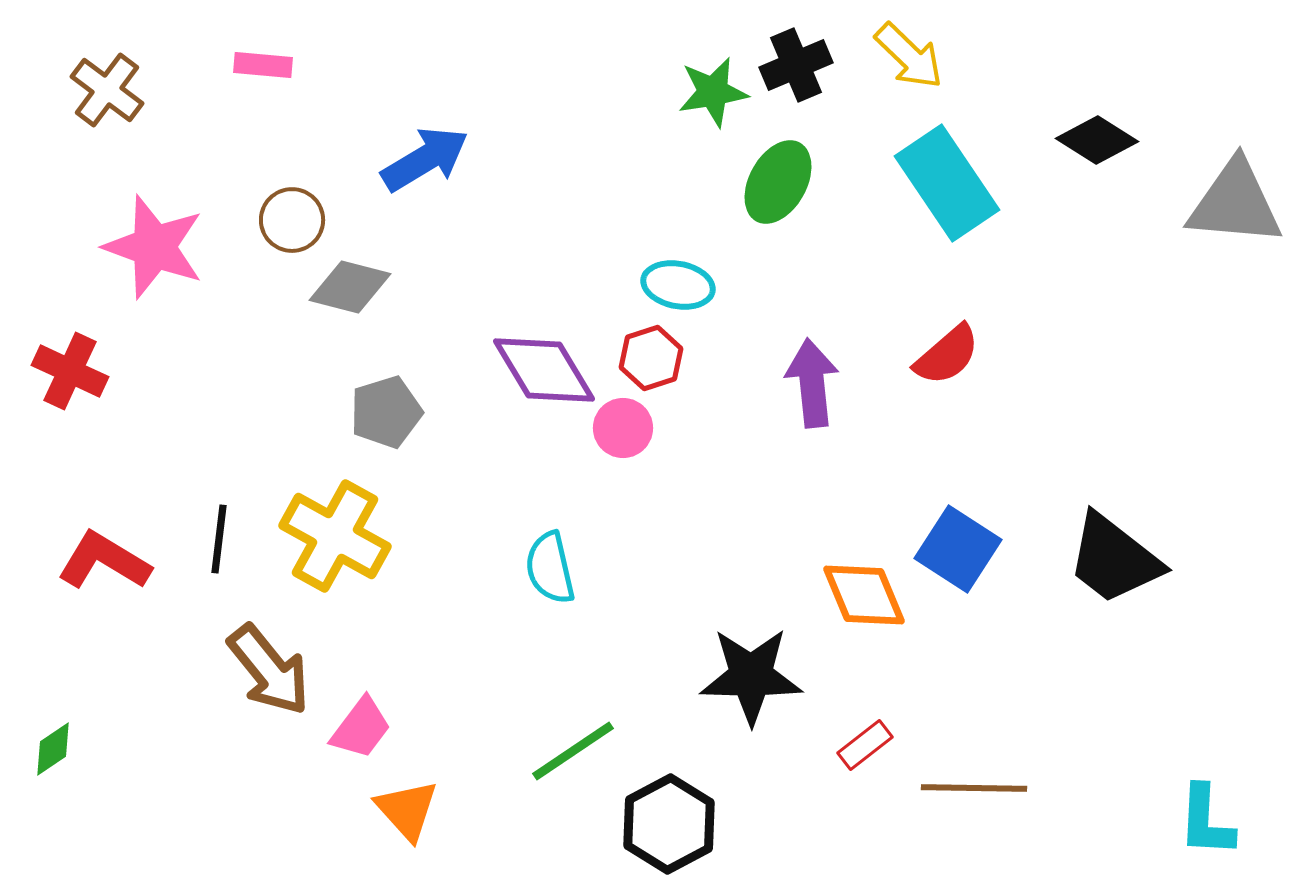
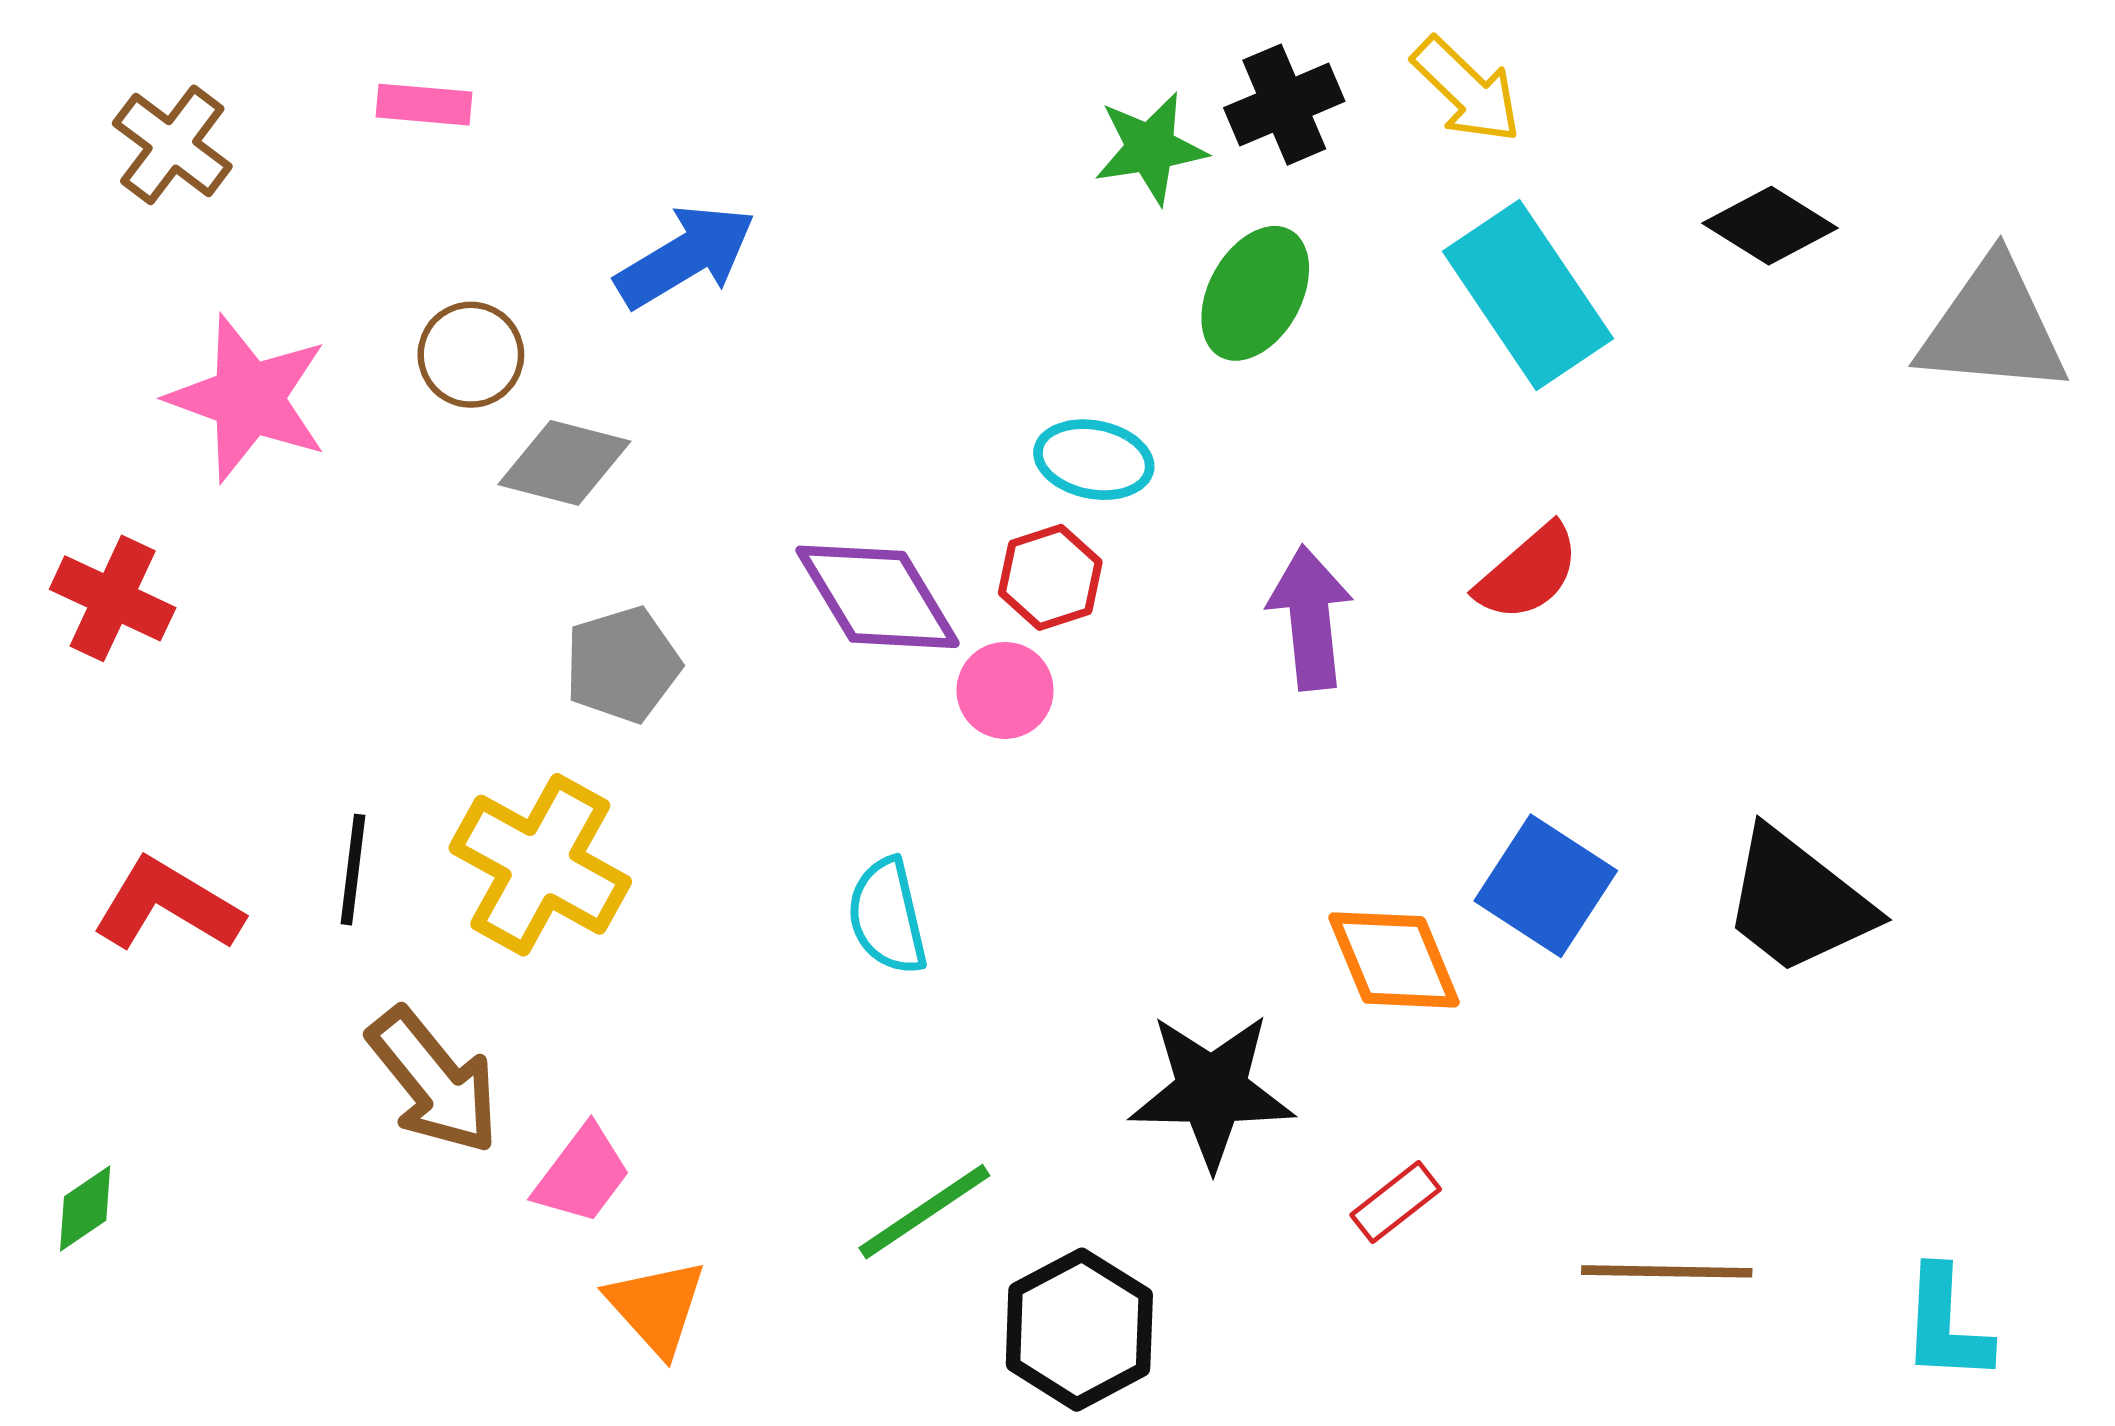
brown line: (974, 788) -> (1667, 1271), moved

